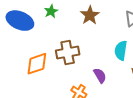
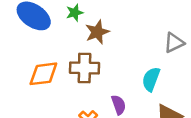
brown star: (90, 15) -> (97, 32), moved

